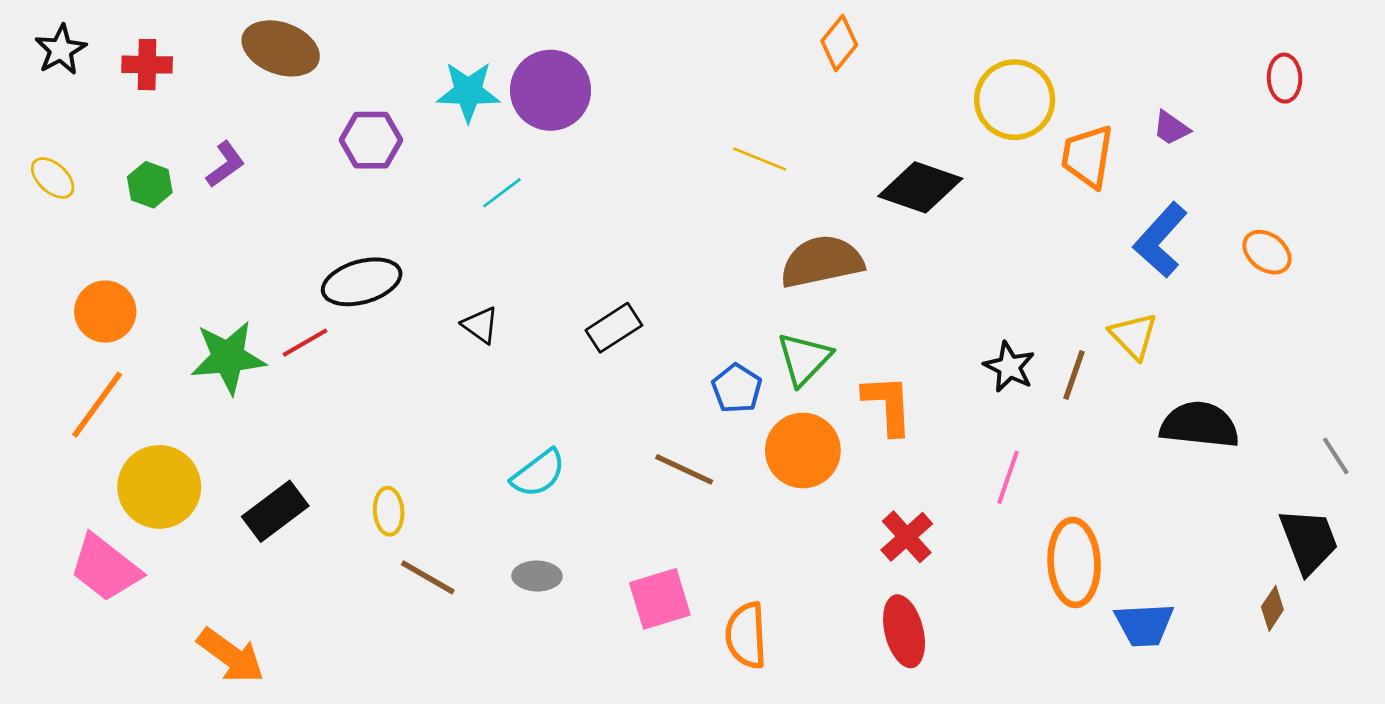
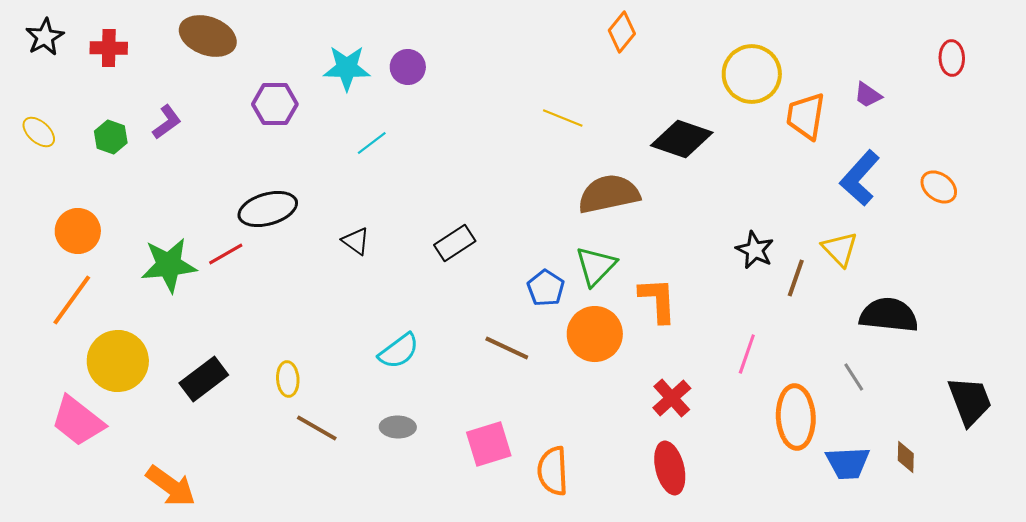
purple circle: (551, 90) -> (408, 67), size x0.6
black star: (1009, 367) -> (755, 250), moved
gray line: (1336, 456) -> (854, 377), moved
brown diamond: (1272, 608) -> (906, 457), moved, turned -32

